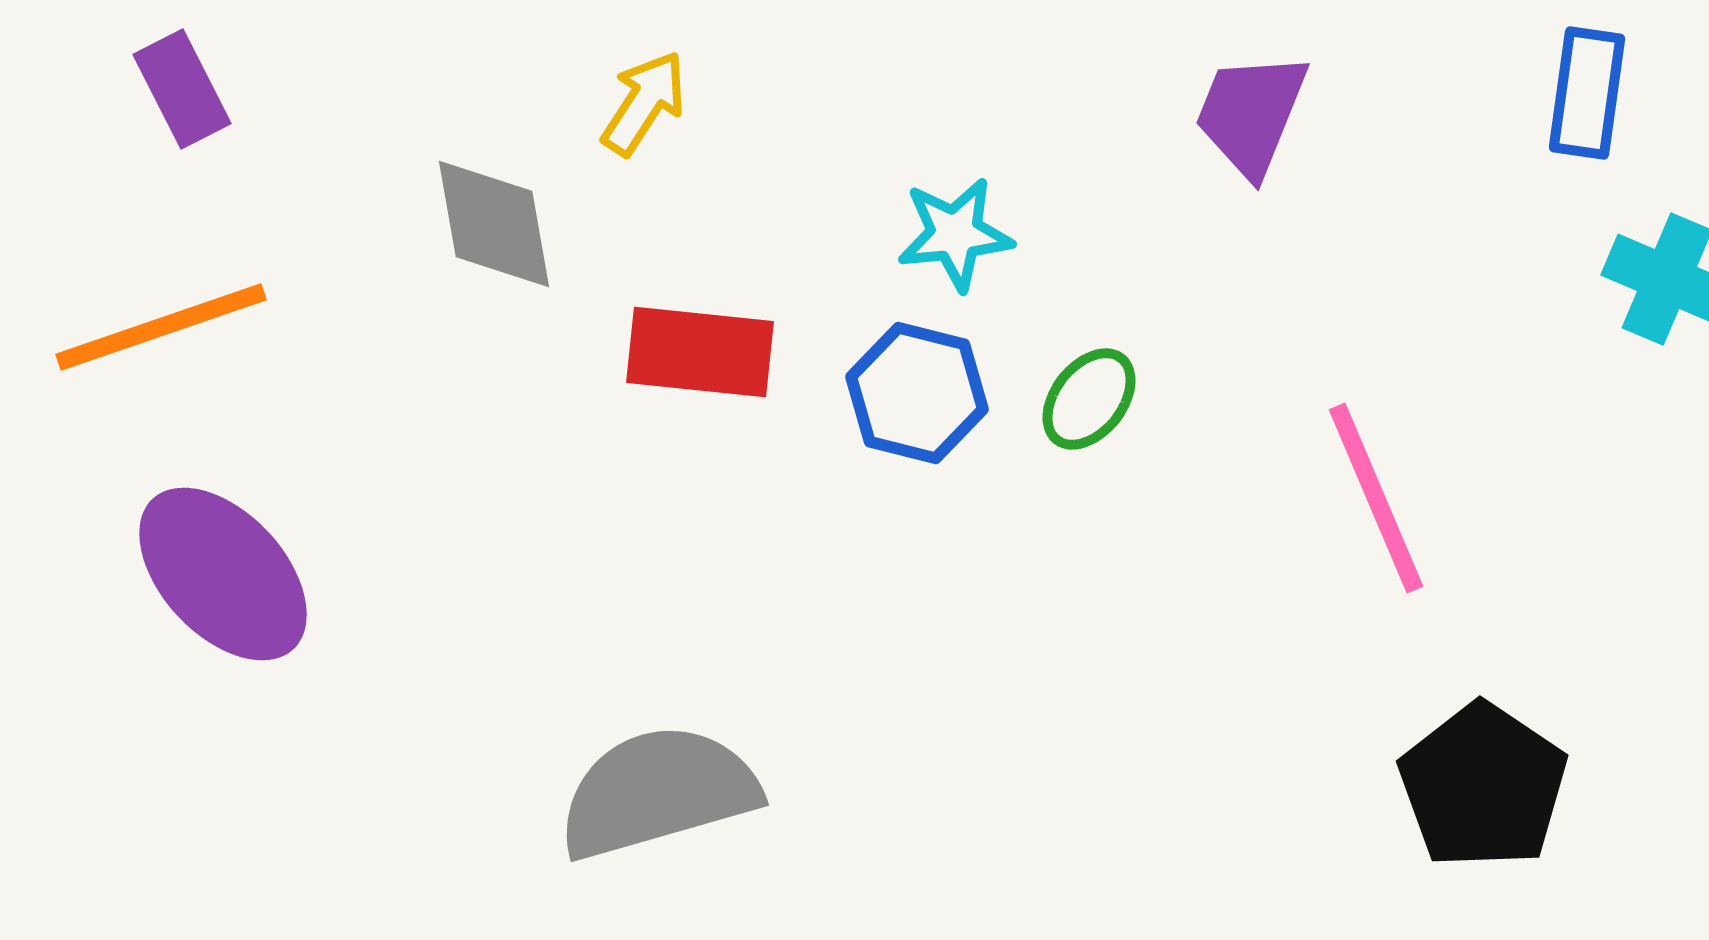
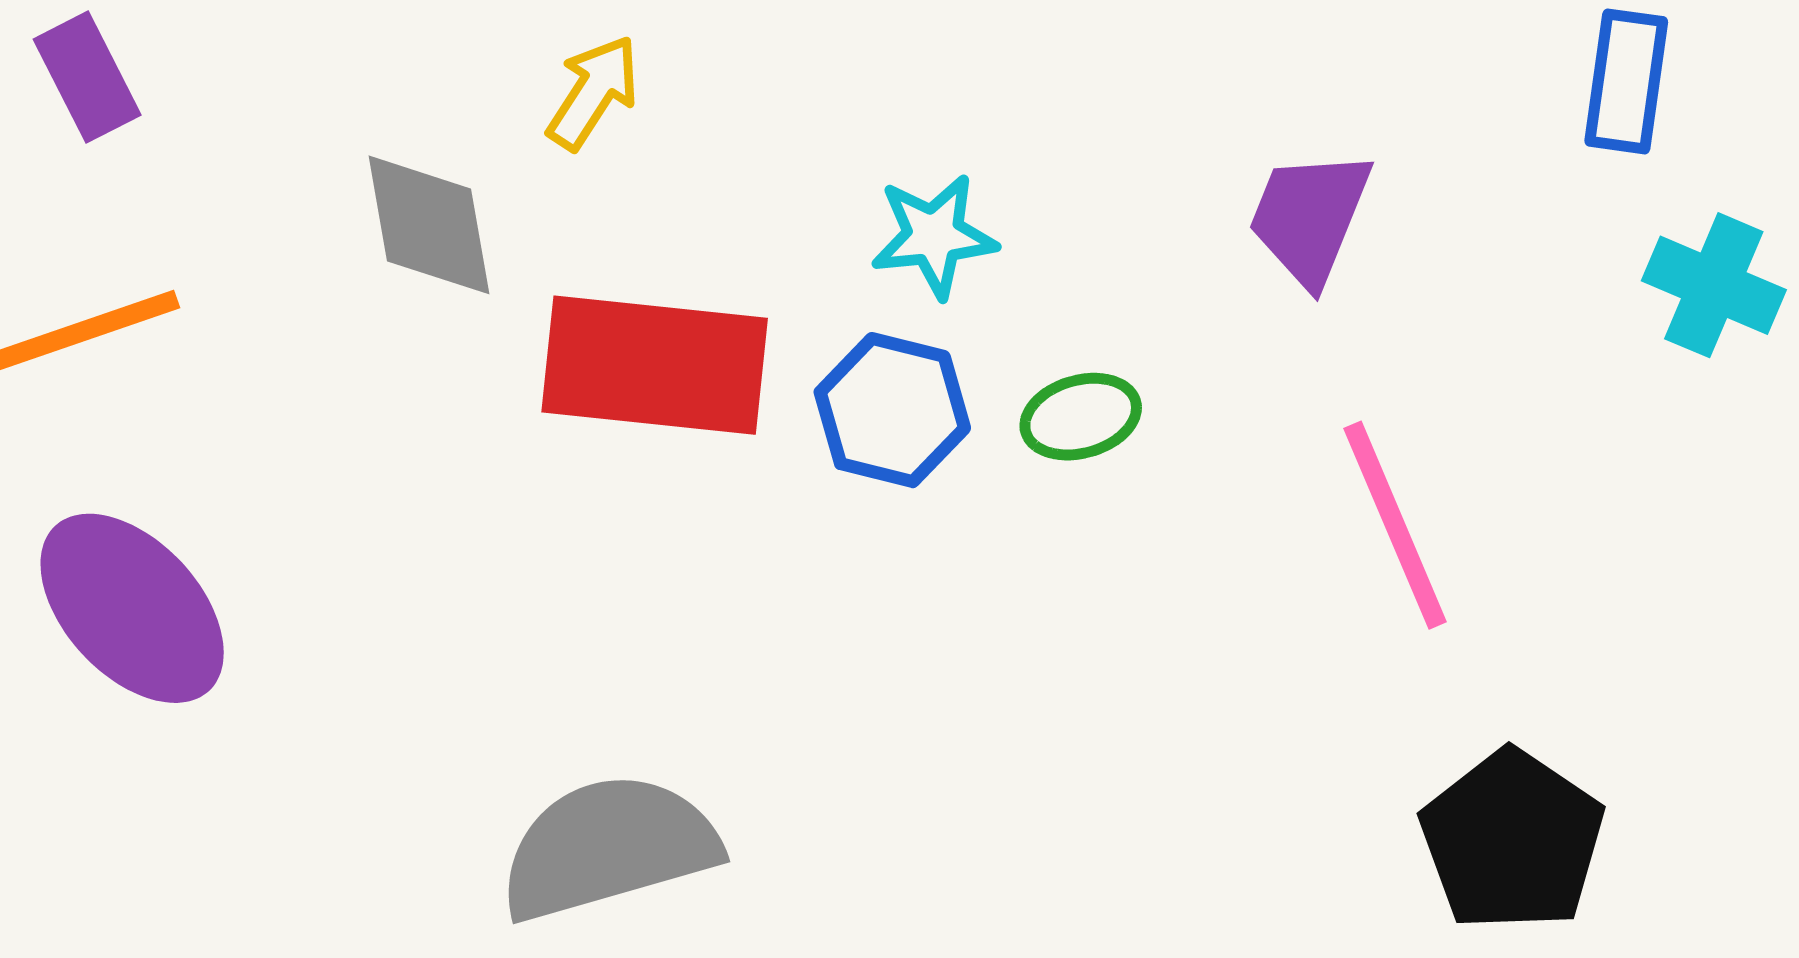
purple trapezoid: (1251, 114) -> (1310, 217), moved
red rectangle: (700, 352) -> (655, 365), size x1.4
green ellipse: (1089, 399) -> (1081, 417), turned 36

